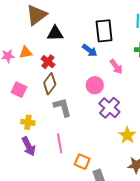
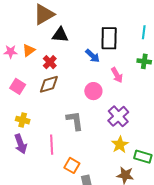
orange triangle: (26, 52) -> (29, 50), turned -32
brown diamond: (50, 84) -> (49, 84), turned 30
gray L-shape: (62, 107) -> (75, 121), moved
purple cross: (109, 108) -> (118, 116), moved

